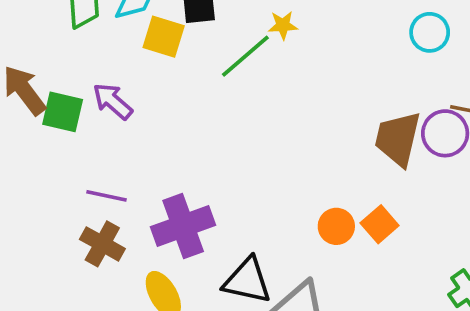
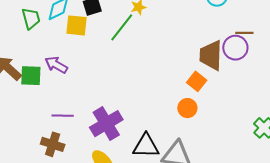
orange square: (380, 224) -> (197, 81), moved
brown cross: (102, 244) -> (53, 144), moved

